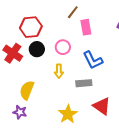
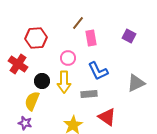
black circle: (37, 49) -> (42, 81), moved
yellow arrow: (59, 71) -> (64, 82), size x1.5

